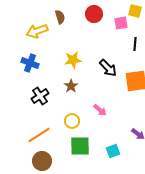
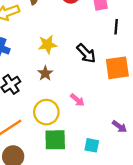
yellow circle: (72, 121) -> (46, 112), size x1.5
cyan square: (113, 151) -> (92, 145), turned 32

